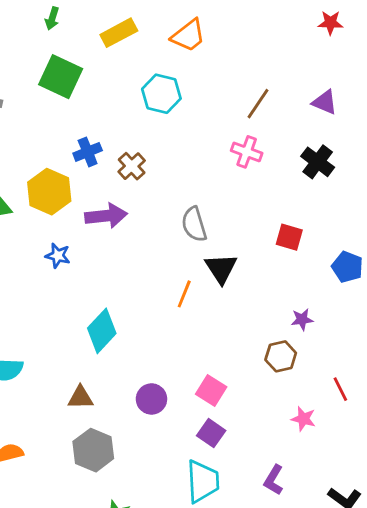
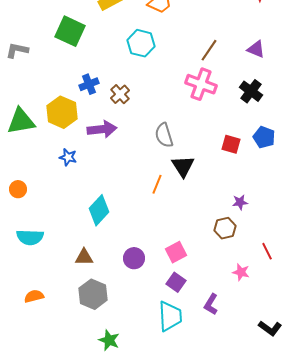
pink cross: (247, 152) -> (201, 84), size x1.4
blue pentagon: (347, 267) -> (264, 137), moved
pink square: (211, 390) -> (176, 252), turned 30
purple L-shape: (274, 480) -> (211, 304), moved

